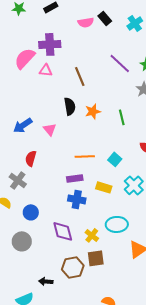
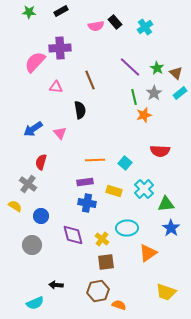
pink triangle: (46, 70) -> (56, 87), moved
orange star: (93, 111) -> (144, 115), moved
green line: (122, 117) -> (134, 97), moved
brown hexagon: (73, 267) -> (98, 291), moved

